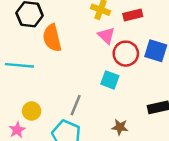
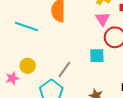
cyan square: (110, 80) -> (97, 56), turned -35

